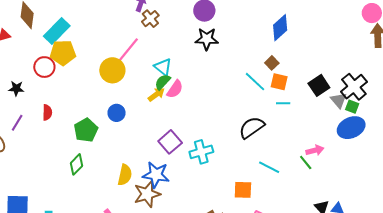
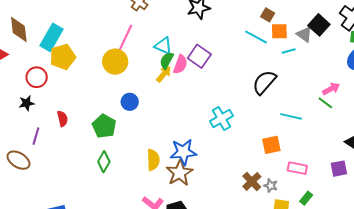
red circle: (44, 67) -> (37, 77), moved
gray triangle: (339, 100) -> (304, 34), moved
purple square: (170, 142) -> (199, 56), moved

